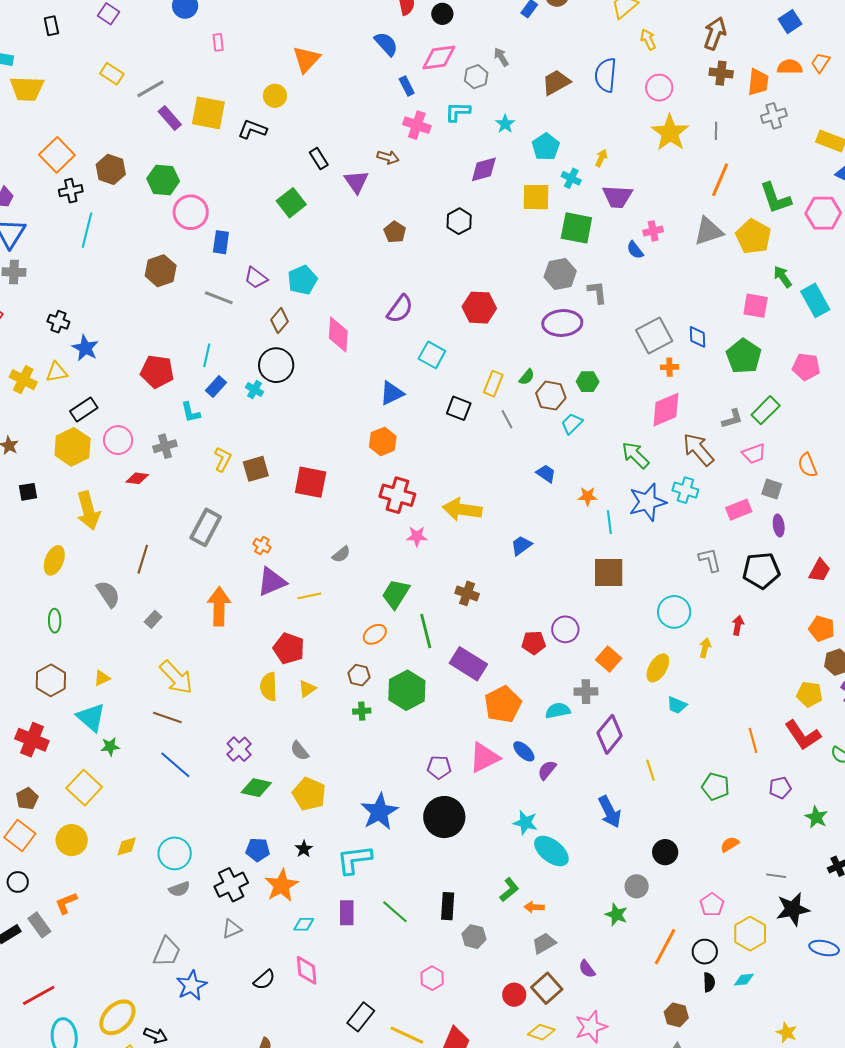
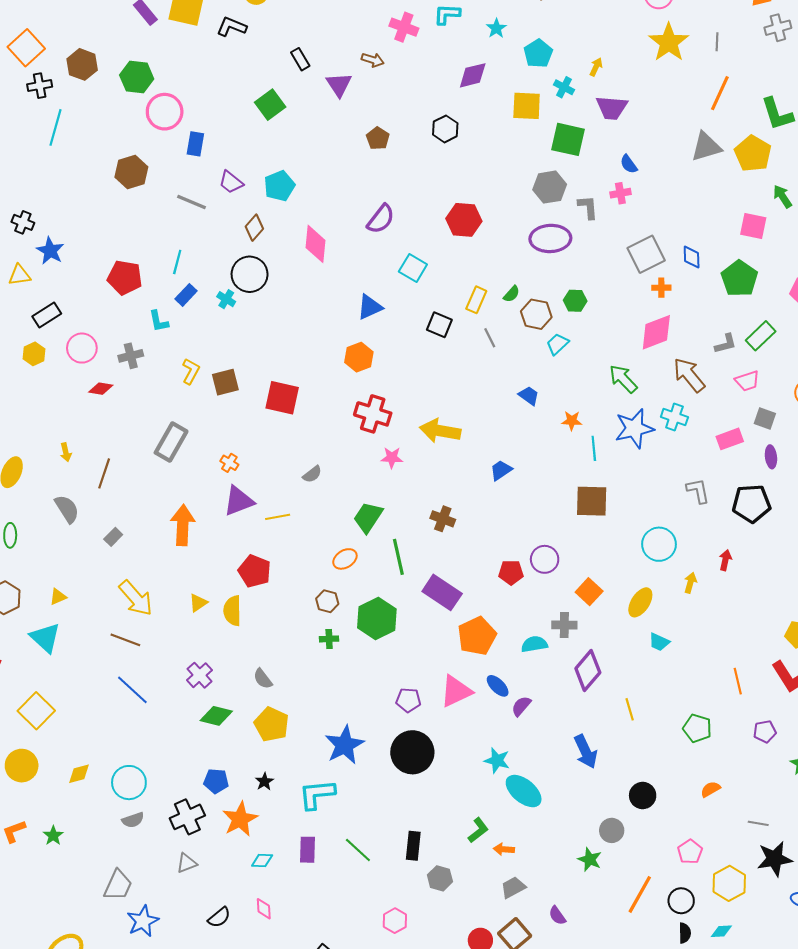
pink cross: (653, 231) -> (620, 193), moved
yellow hexagon: (73, 447) -> (34, 354), size x0.6
yellow arrow: (88, 511) -> (66, 452), moved, size x0.5
yellow triangle: (307, 689) -> (198, 603), moved
green star: (110, 747) -> (53, 836), moved, turned -30
pink diamond: (307, 970) -> (264, 909), size x0.7

